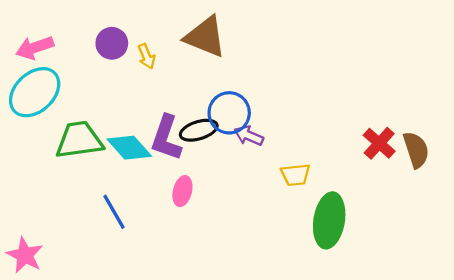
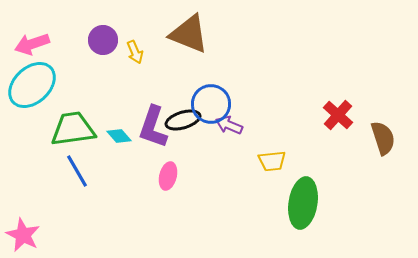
red cross: (379, 143) -> (338, 115), moved
cyan diamond: (129, 148) -> (119, 136), size x0.6
blue line: (114, 212) -> (77, 171), moved

